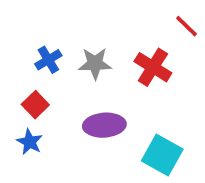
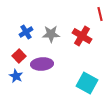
red line: (187, 26) -> (100, 14), turned 32
purple ellipse: (104, 125) -> (42, 64), moved

